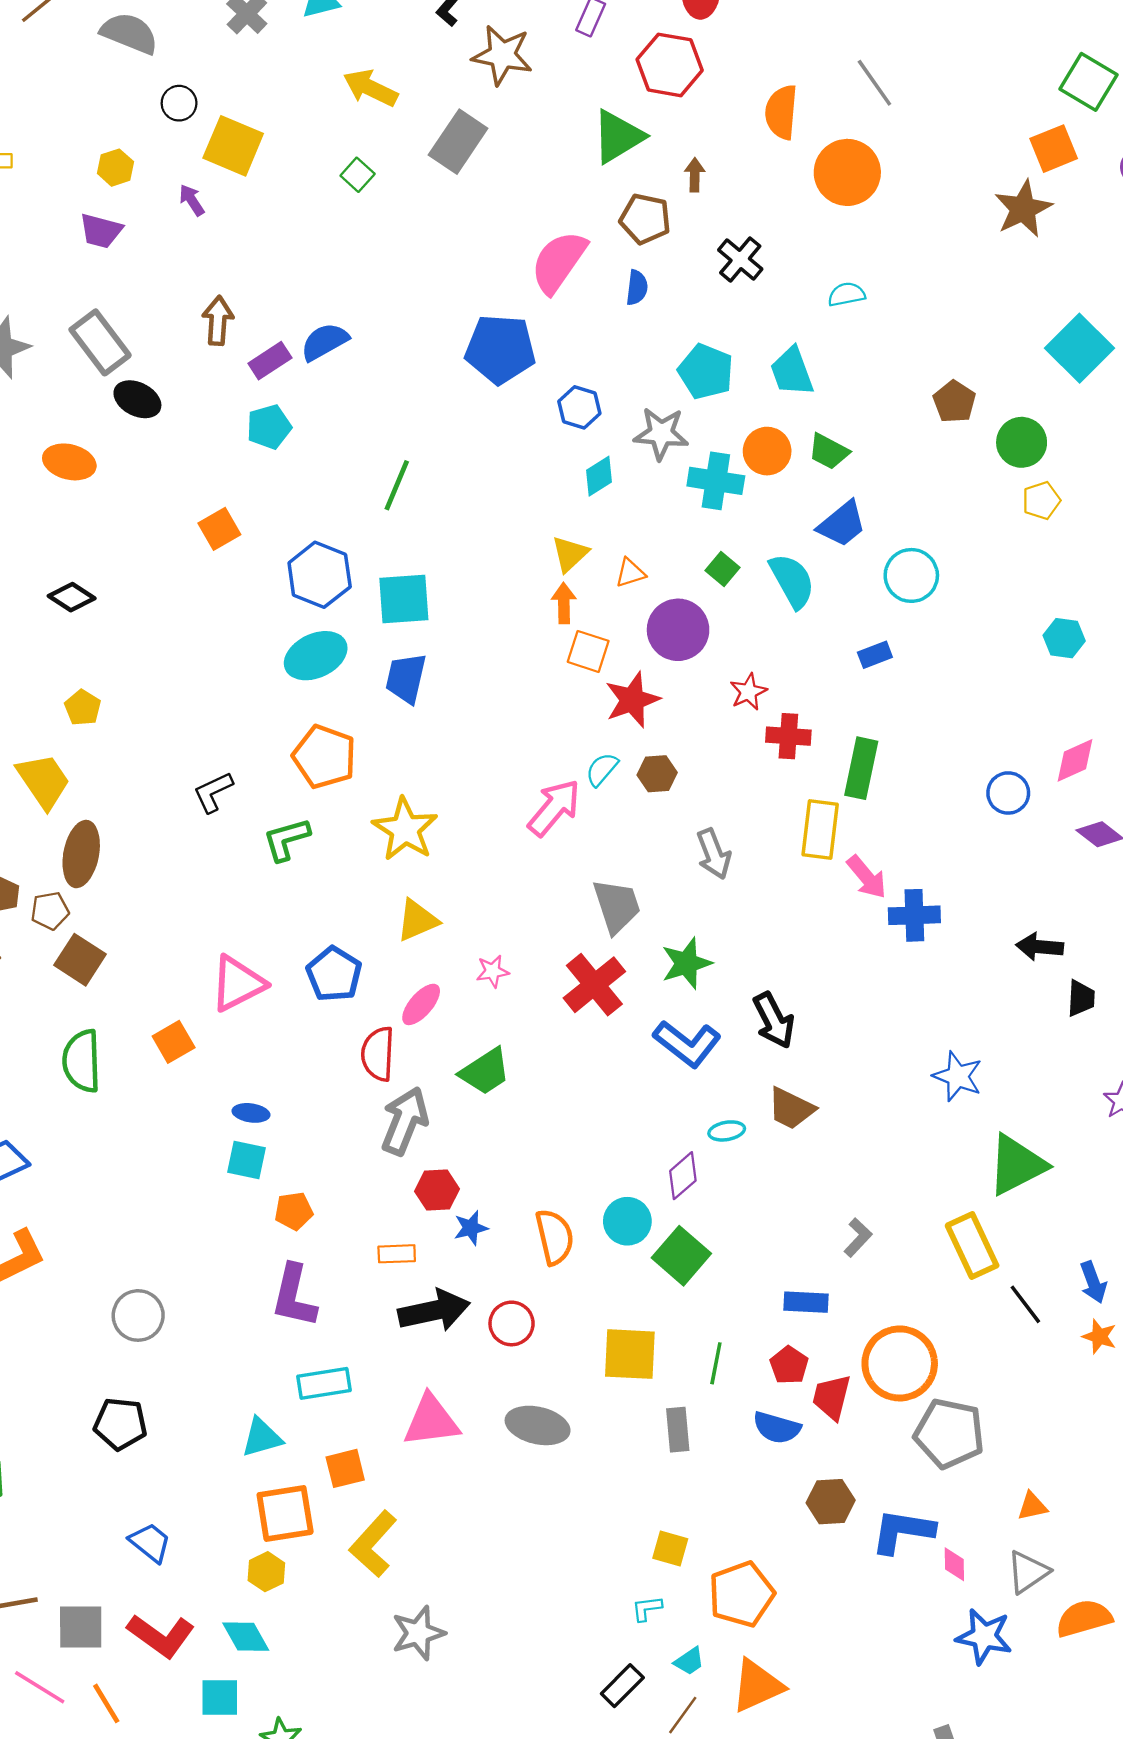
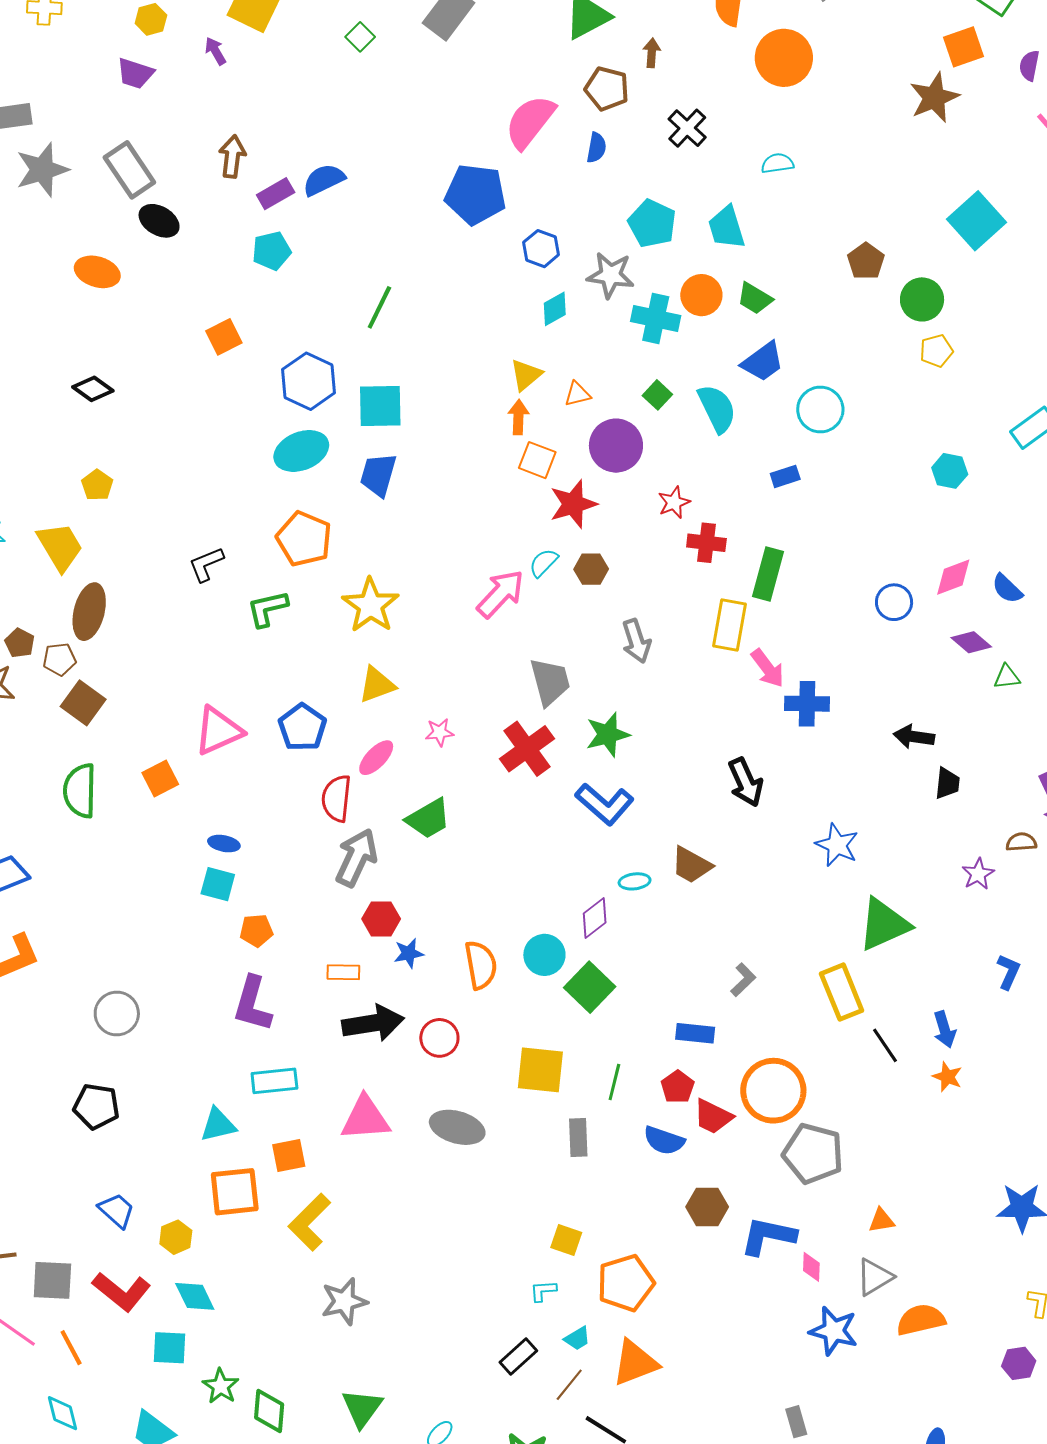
black arrow: (774, 1020) -> (746, 782), moved
red trapezoid: (832, 1397) -> (713, 1117), turned -81
yellow hexagon: (266, 1572) -> (176, 1237), moved

